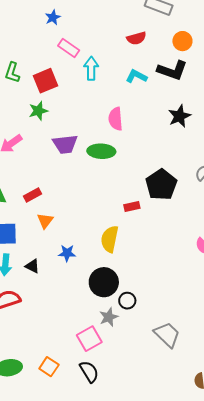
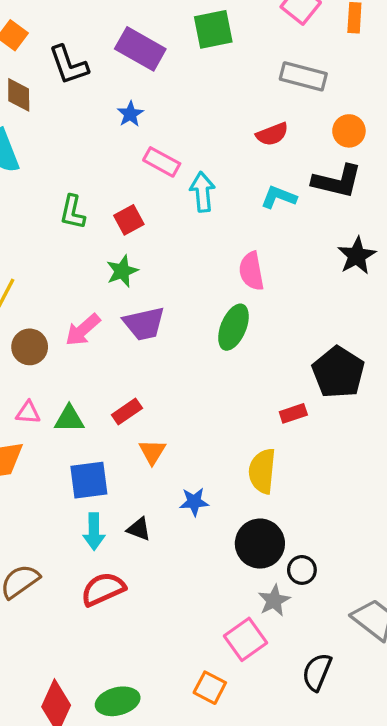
red square: (45, 81) -> (129, 220), size x0.7
purple trapezoid: (65, 144) -> (144, 324), moved
green ellipse: (101, 151) -> (233, 327), turned -64
orange square: (49, 367) -> (210, 688), moved
black semicircle: (89, 372) -> (317, 672), moved, turned -120

